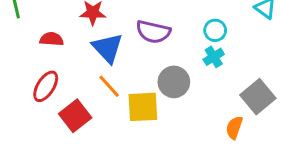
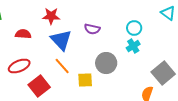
purple semicircle: (153, 32) -> (92, 29), size x0.7
red ellipse: (46, 86) -> (19, 66), turned 35
yellow square: (143, 107) -> (85, 80), size x0.7

